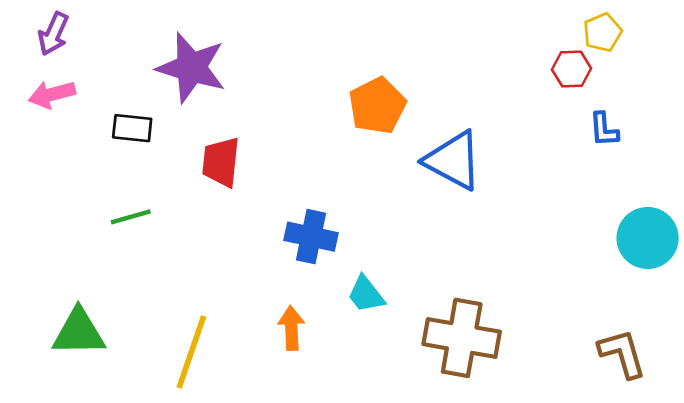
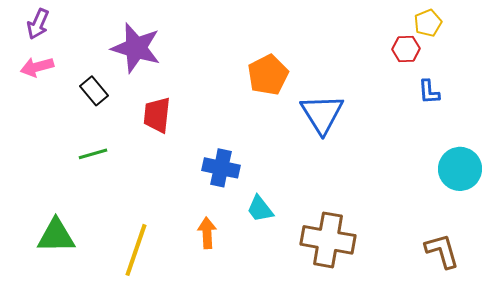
black rectangle: (132, 128) -> (94, 91), turned 44
blue triangle: (453, 161) -> (322, 114), turned 30

